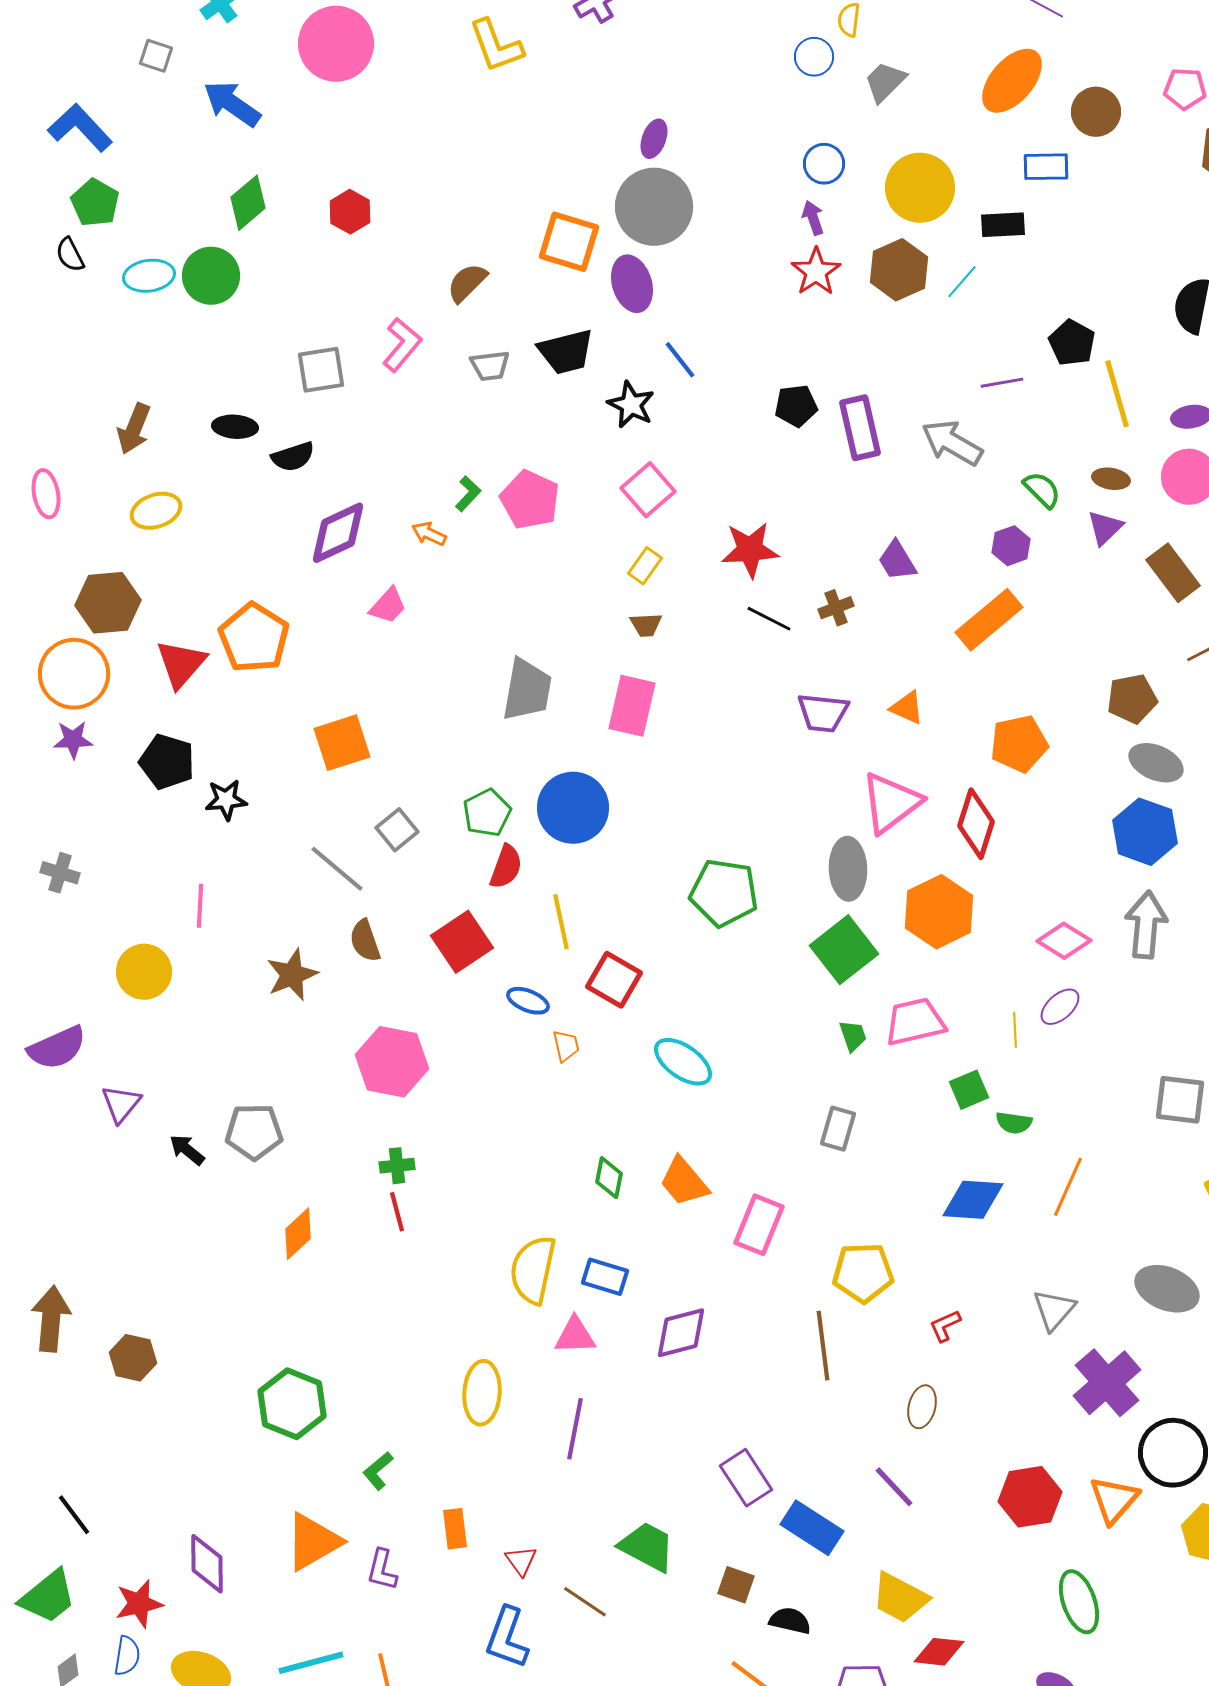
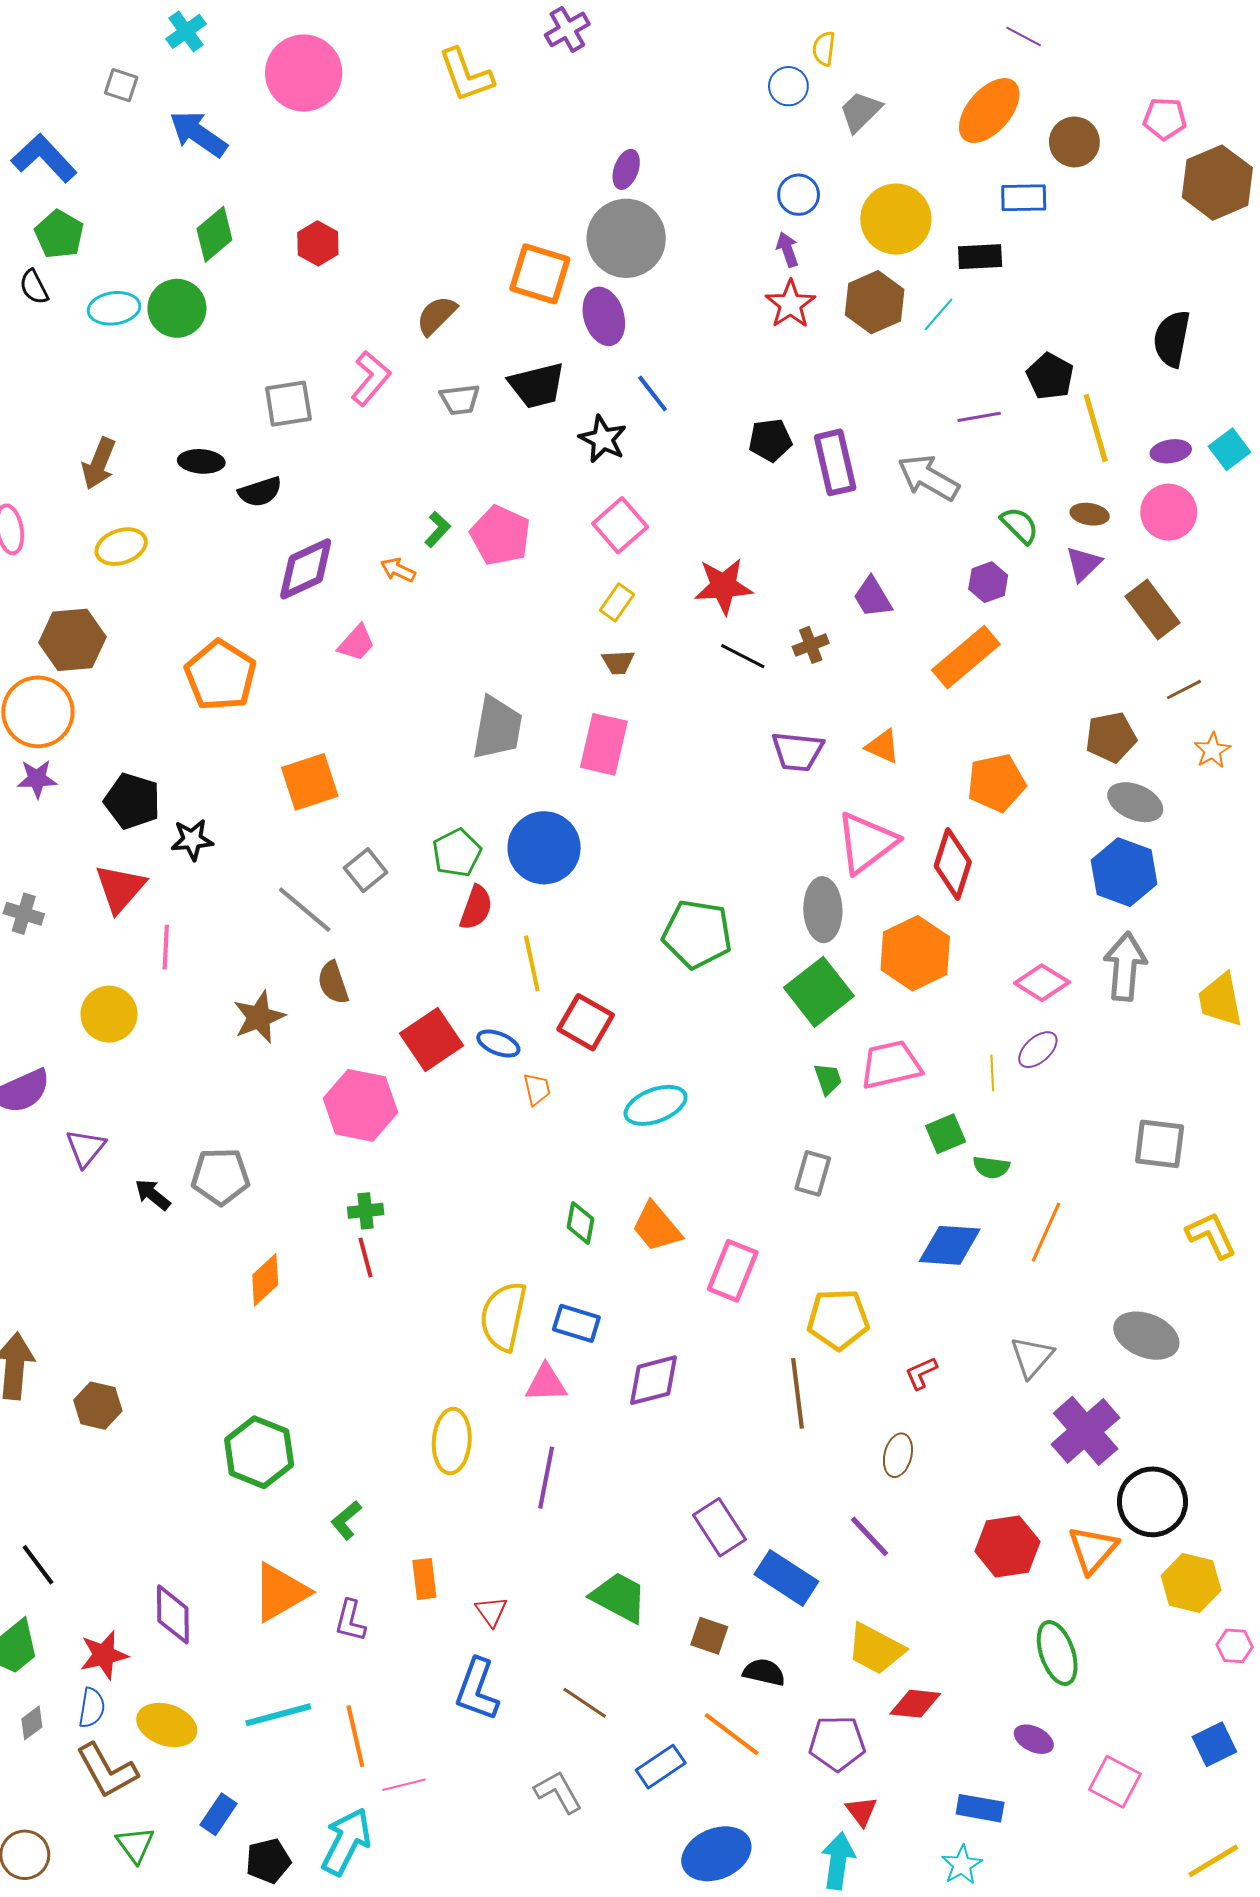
red triangle: (181, 664) -> (120, 888), moved
red square: (462, 942) -> (431, 1039), moved
cyan ellipse: (683, 1062) -> (656, 1105), turned -56
brown line: (585, 1602) -> (585, 1703), moved

